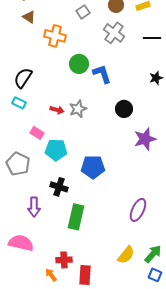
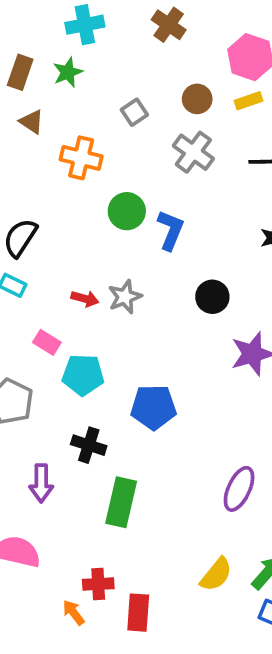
blue L-shape: (102, 74) -> (171, 230), turned 40

